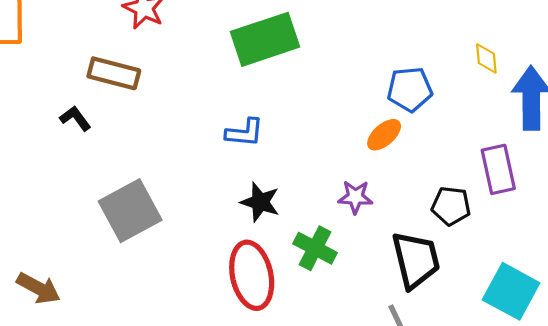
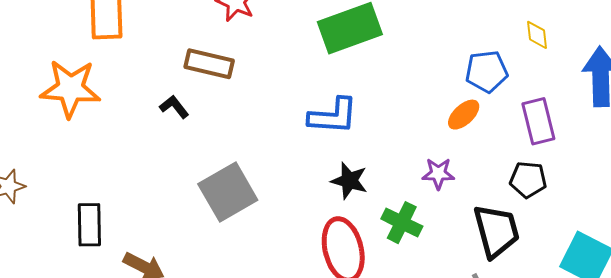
yellow diamond: (486, 58) -> (537, 35), moved
blue L-shape: (245, 133) -> (333, 116), size x1.4
purple rectangle: (498, 169) -> (538, 121), moved

